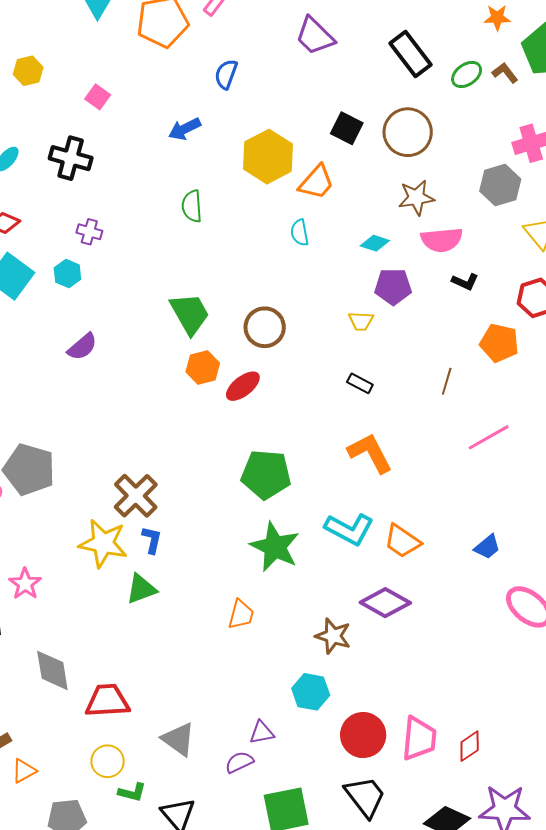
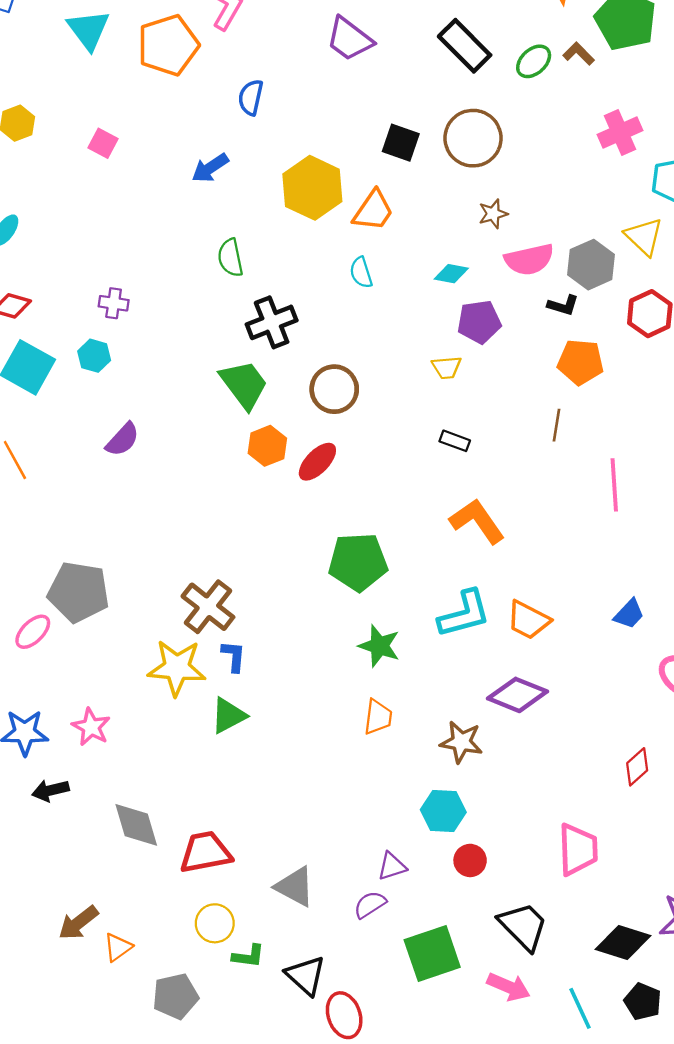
black cross: (71, 158) -> (272, 322), moved, turned -30
gray hexagon: (500, 185) -> (591, 265), moved
brown star: (416, 198) -> (493, 214), size x0.7
orange pentagon: (499, 343) -> (581, 362), moved
pink line: (489, 437) -> (614, 485), turned -57
cyan L-shape: (349, 529) -> (464, 614), turned -36
green star: (275, 547) -> (379, 646), size x0.7
orange trapezoid: (241, 614) -> (378, 717), moved
red circle: (363, 735) -> (470, 860), moved, size x0.6
red diamond: (470, 746) -> (637, 767), moved

